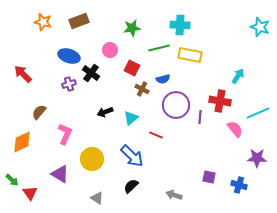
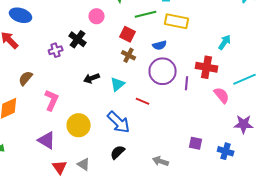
blue ellipse: (69, 56) -> (21, 15), moved
red square: (132, 68) -> (128, 34), moved
blue semicircle: (163, 79) -> (160, 45), moved
red triangle: (30, 193) -> (60, 167), moved

